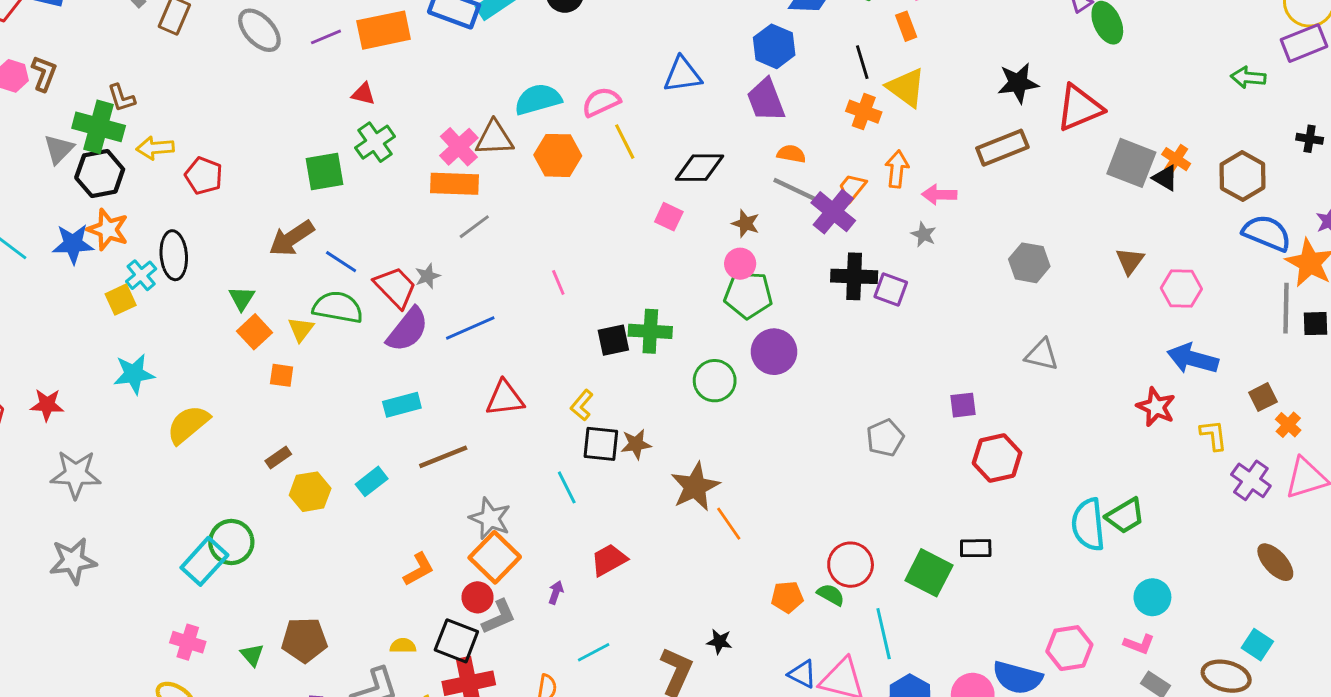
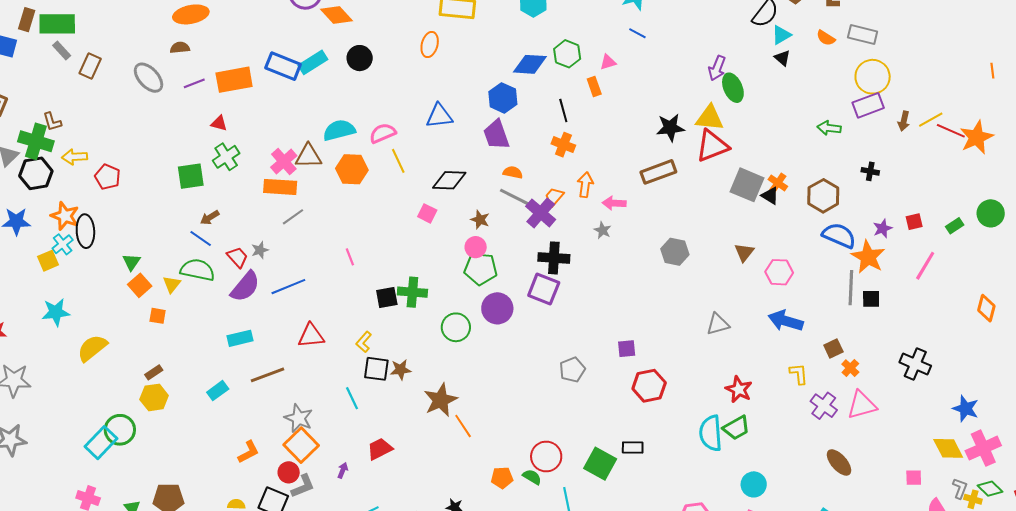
yellow triangle: (906, 88) -> (710, 118), moved, turned -32
orange star: (108, 229) -> (65, 216), moved
brown arrow: (292, 238) -> (210, 218), moved, size x0.6
red trapezoid: (395, 287) -> (237, 257), size x0.7
purple square: (891, 290) -> (544, 289), moved, size x1.4
gray triangle: (1042, 355) -> (718, 324), moved, turned -30
red star: (1156, 407) -> (739, 389), moved
yellow hexagon: (310, 492) -> (154, 397), moved

